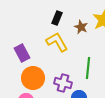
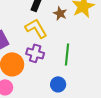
purple cross: (63, 83) -> (35, 53), moved

